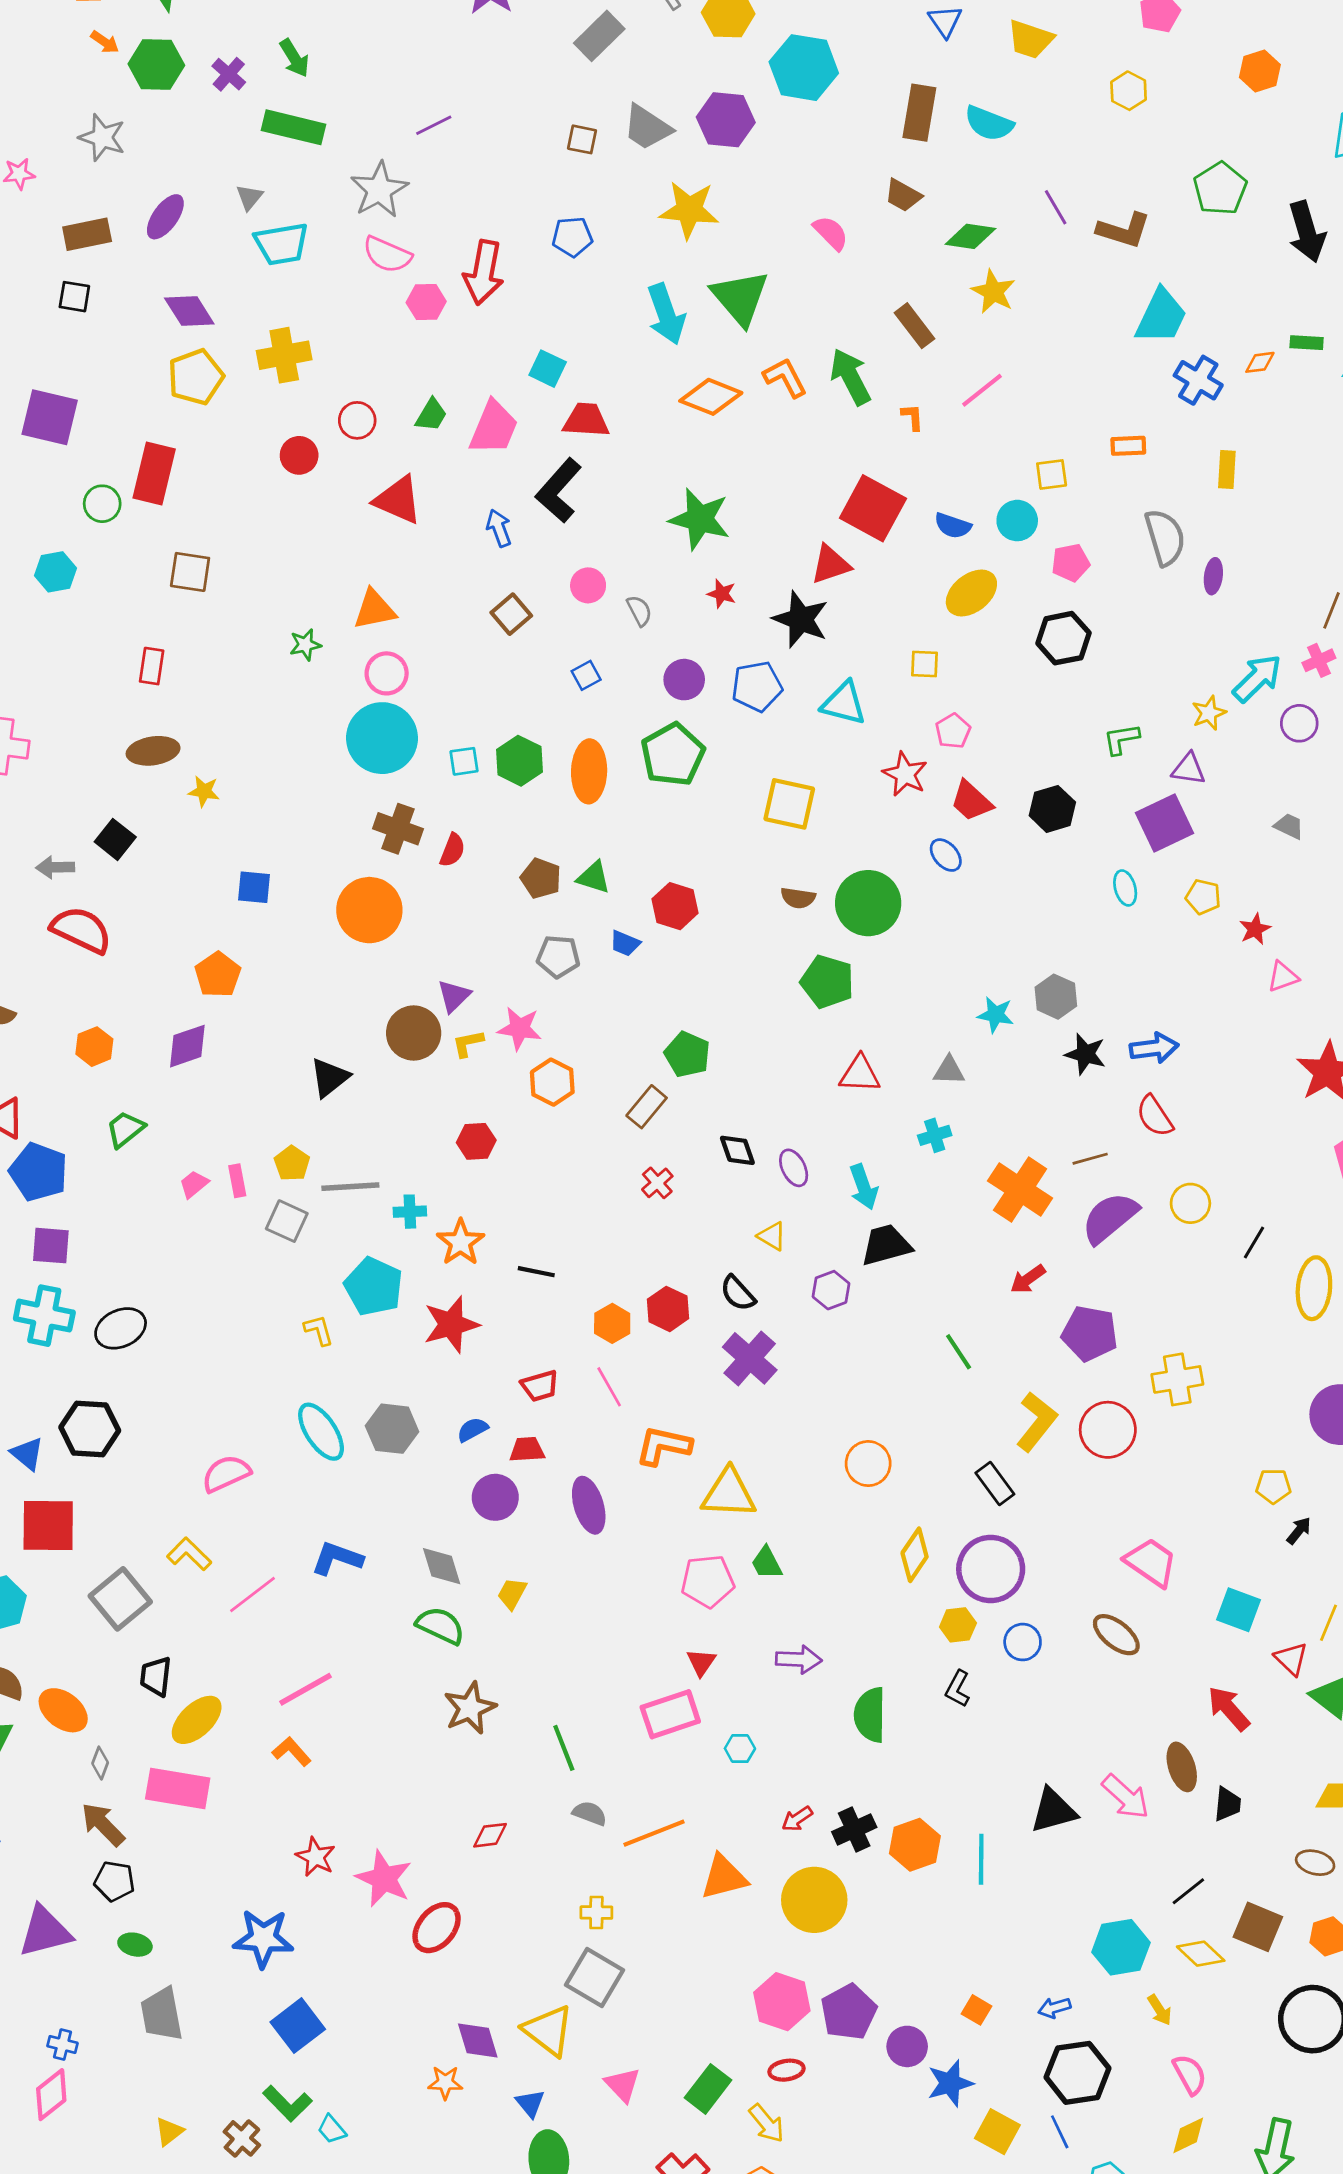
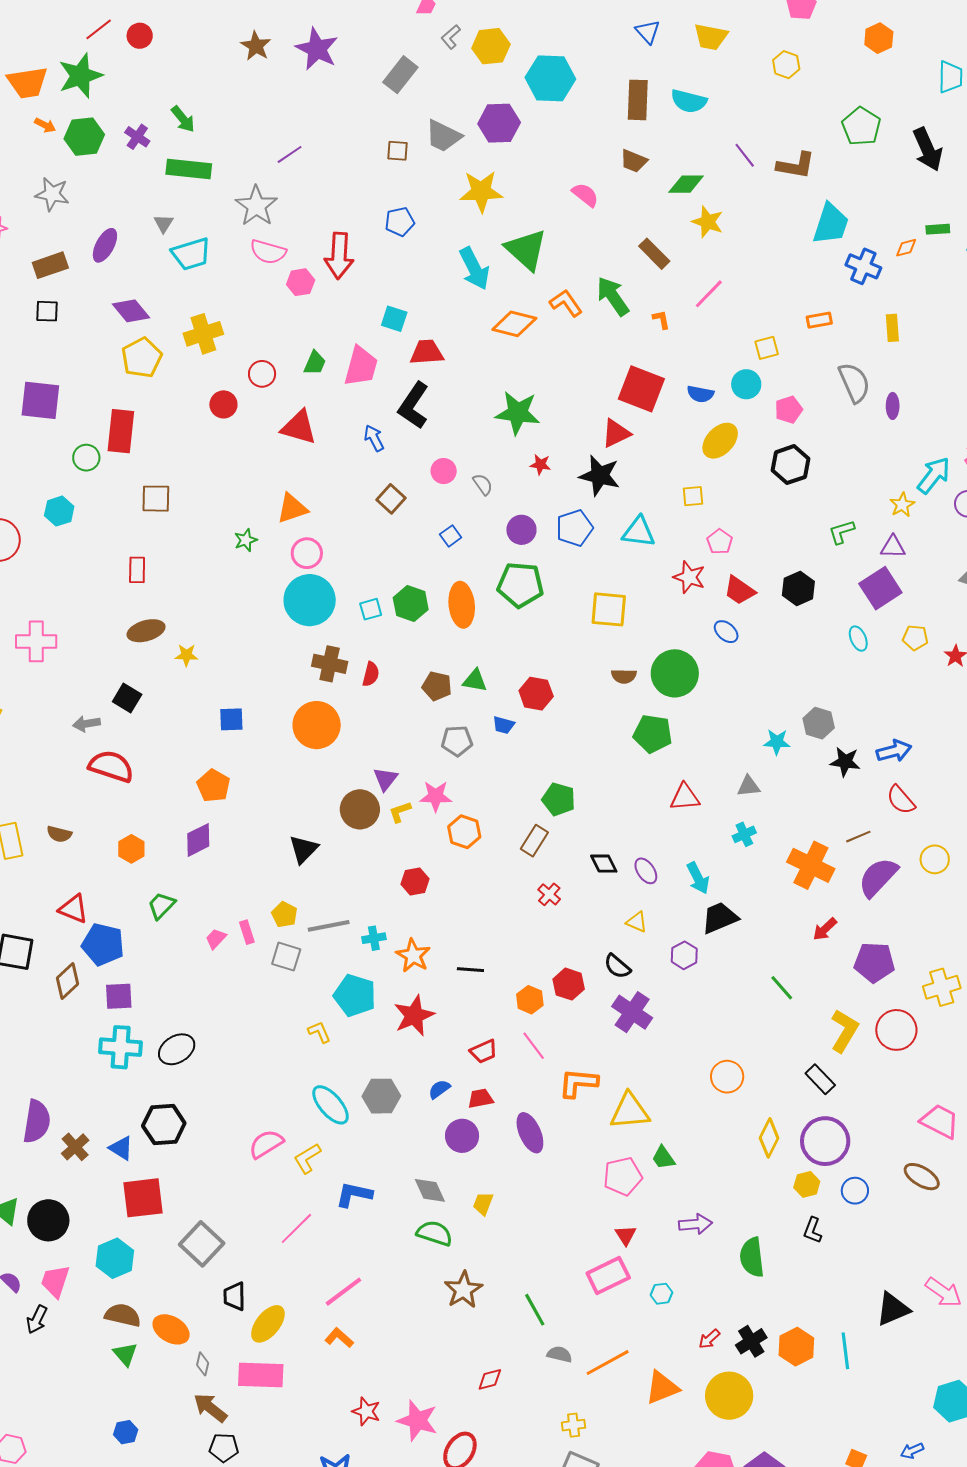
green pentagon: (673, 755) -> (520, 585), turned -30
yellow L-shape: (189, 1554) -> (307, 1158), moved, turned -68

